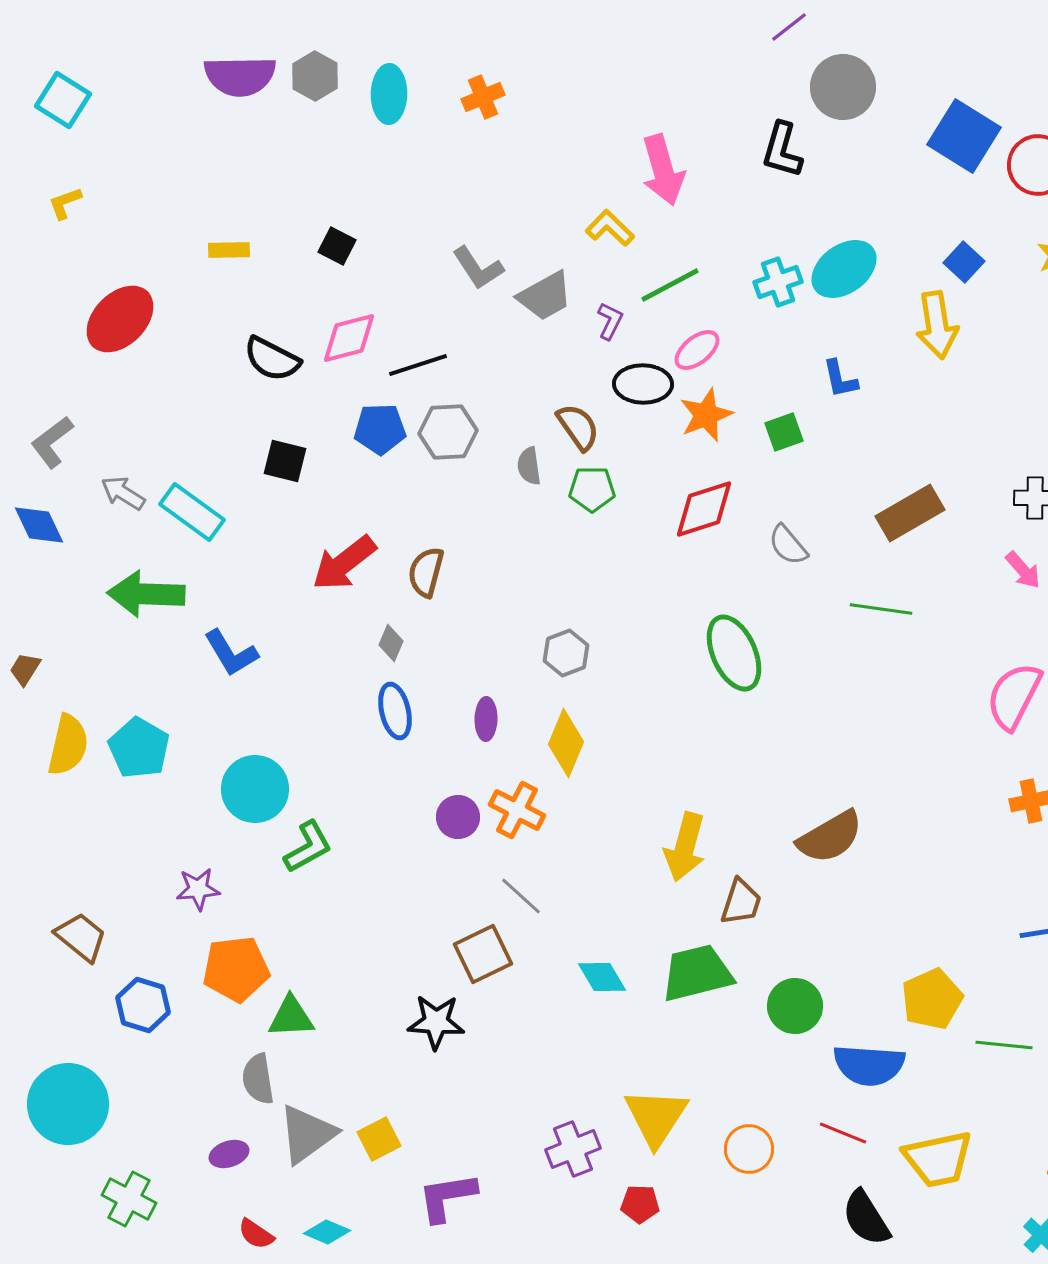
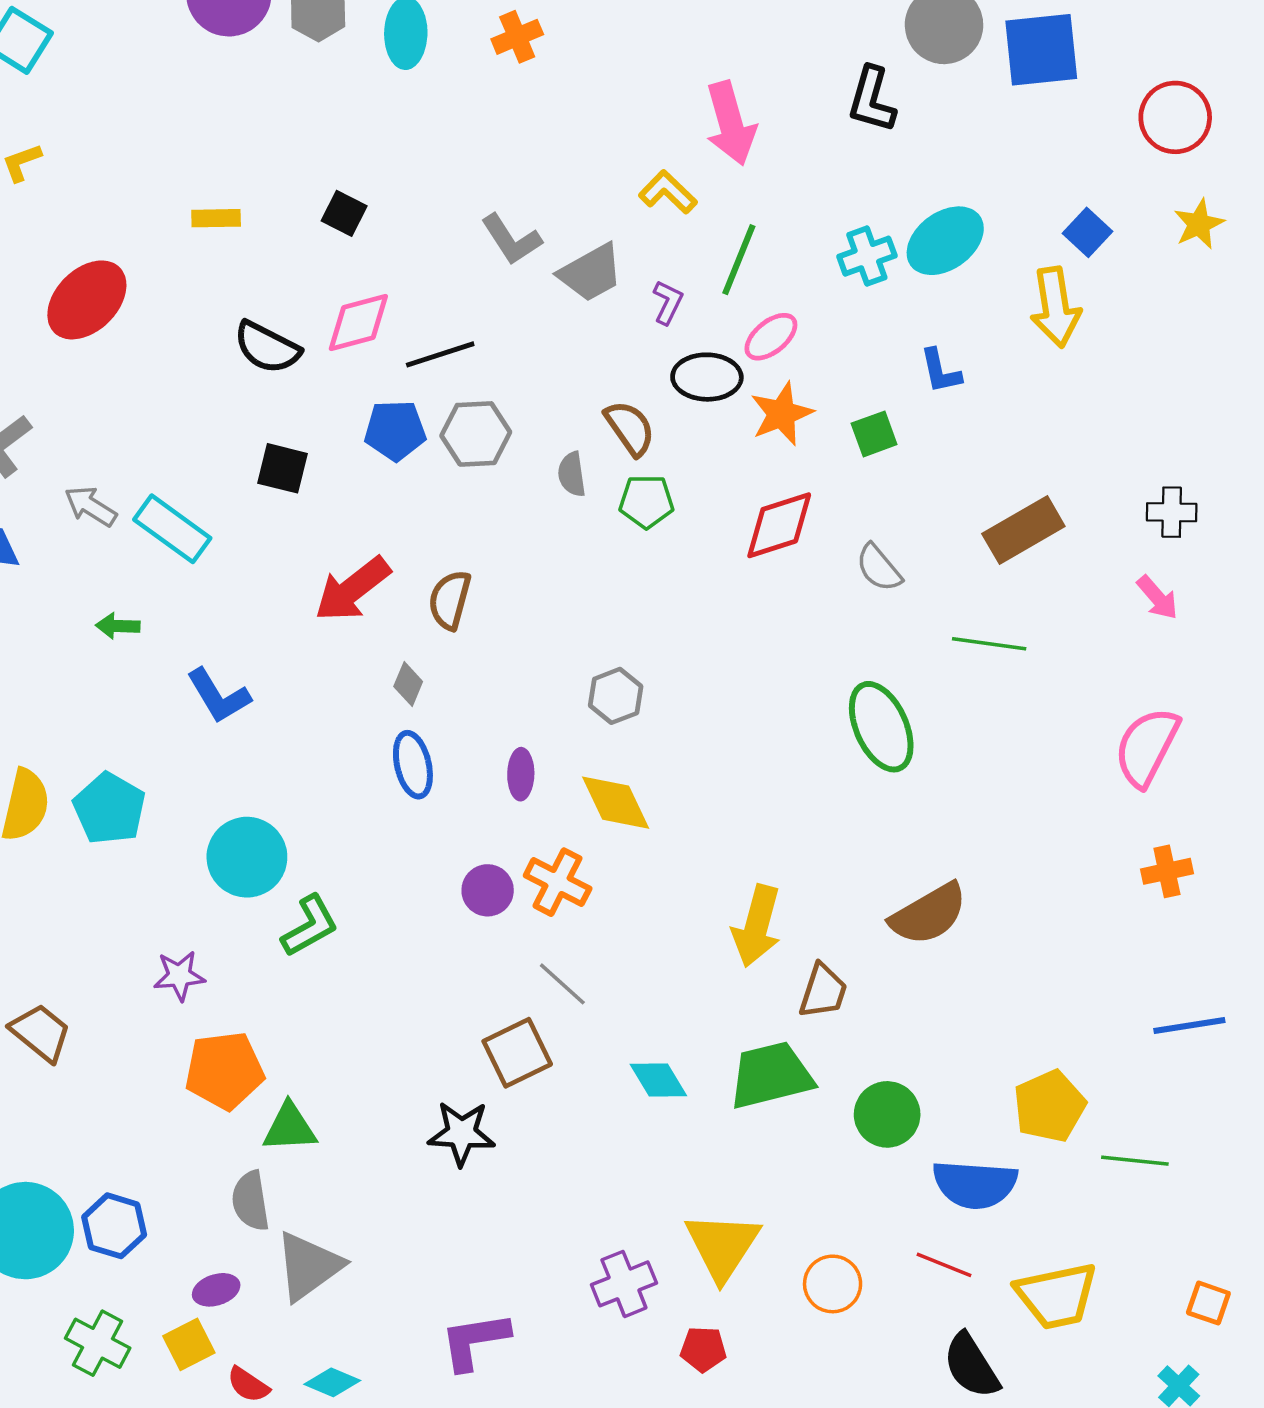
blue square: (964, 136) -> (1041, 50), moved, turned -38
green line: (670, 285) -> (739, 260), turned -40
green arrow: (146, 594) -> (118, 626), size x0.5
green ellipse: (734, 653) -> (881, 727), moved
yellow diamond: (566, 743) -> (616, 803), turned -48
blue hexagon: (143, 1005) -> (114, 1226), moved
yellow square: (379, 1139) -> (189, 1344), moved

